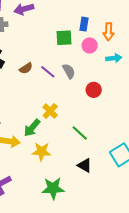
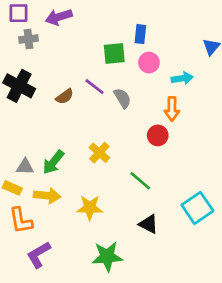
orange arrow: (109, 32) -> (172, 109), moved
purple line: (48, 72) -> (94, 87), moved
red circle: (94, 90) -> (158, 135), moved
green arrow: (32, 128) -> (53, 162), moved

